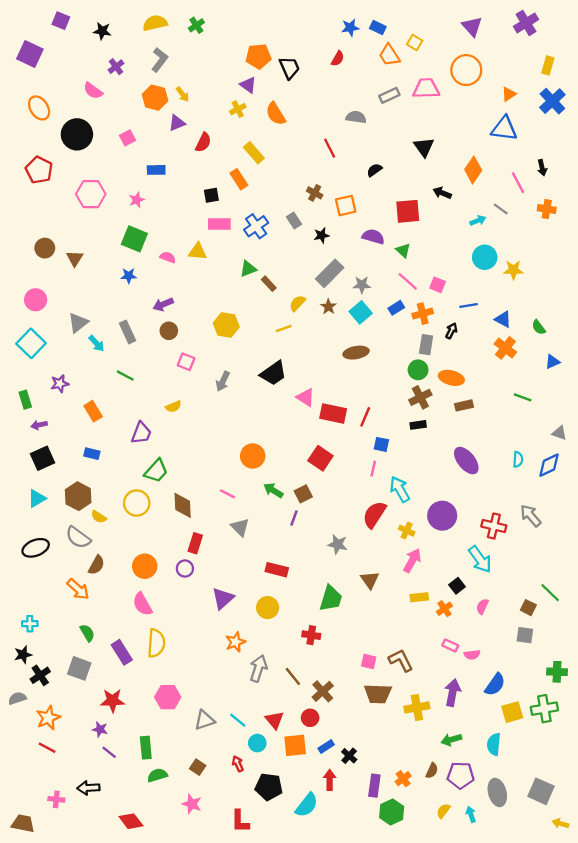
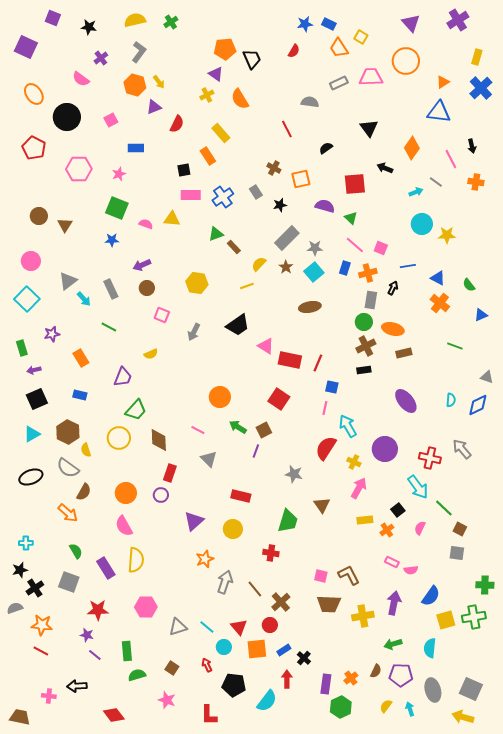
blue rectangle: (396, 308) -> (345, 268), turned -40
yellow semicircle: (99, 517) -> (86, 450), turned 40
green line: (550, 593) -> (444, 508), moved
orange star: (48, 718) -> (42, 625), turned 30
yellow arrow: (560, 823) -> (463, 717), moved, size x1.5

